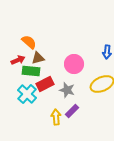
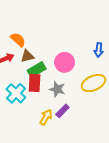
green rectangle: (31, 71) -> (37, 70), moved, turned -36
red rectangle: (45, 84) -> (35, 83), turned -60
yellow arrow: (56, 117) -> (46, 117), turned 35

